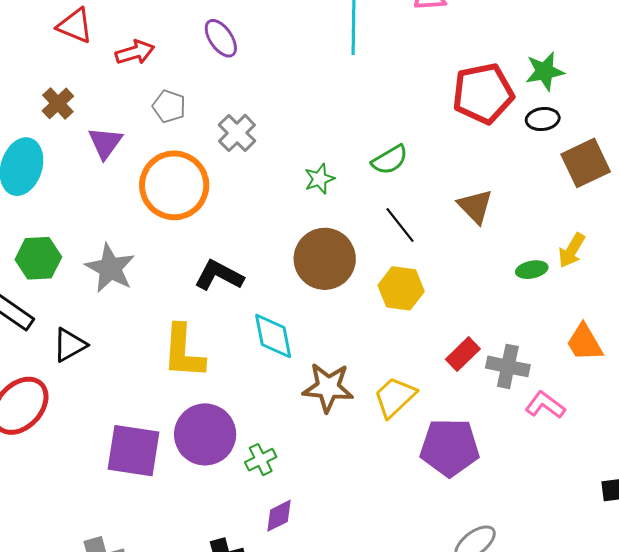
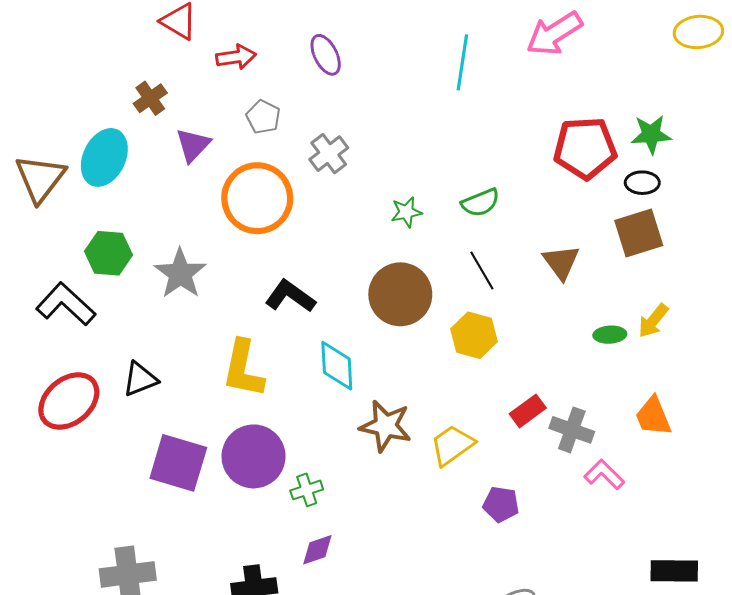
brown square: (586, 163) -> (639, 233), moved
black triangle: (70, 345) -> (140, 379), moved
purple pentagon: (450, 447) -> (501, 504), size x0.6

